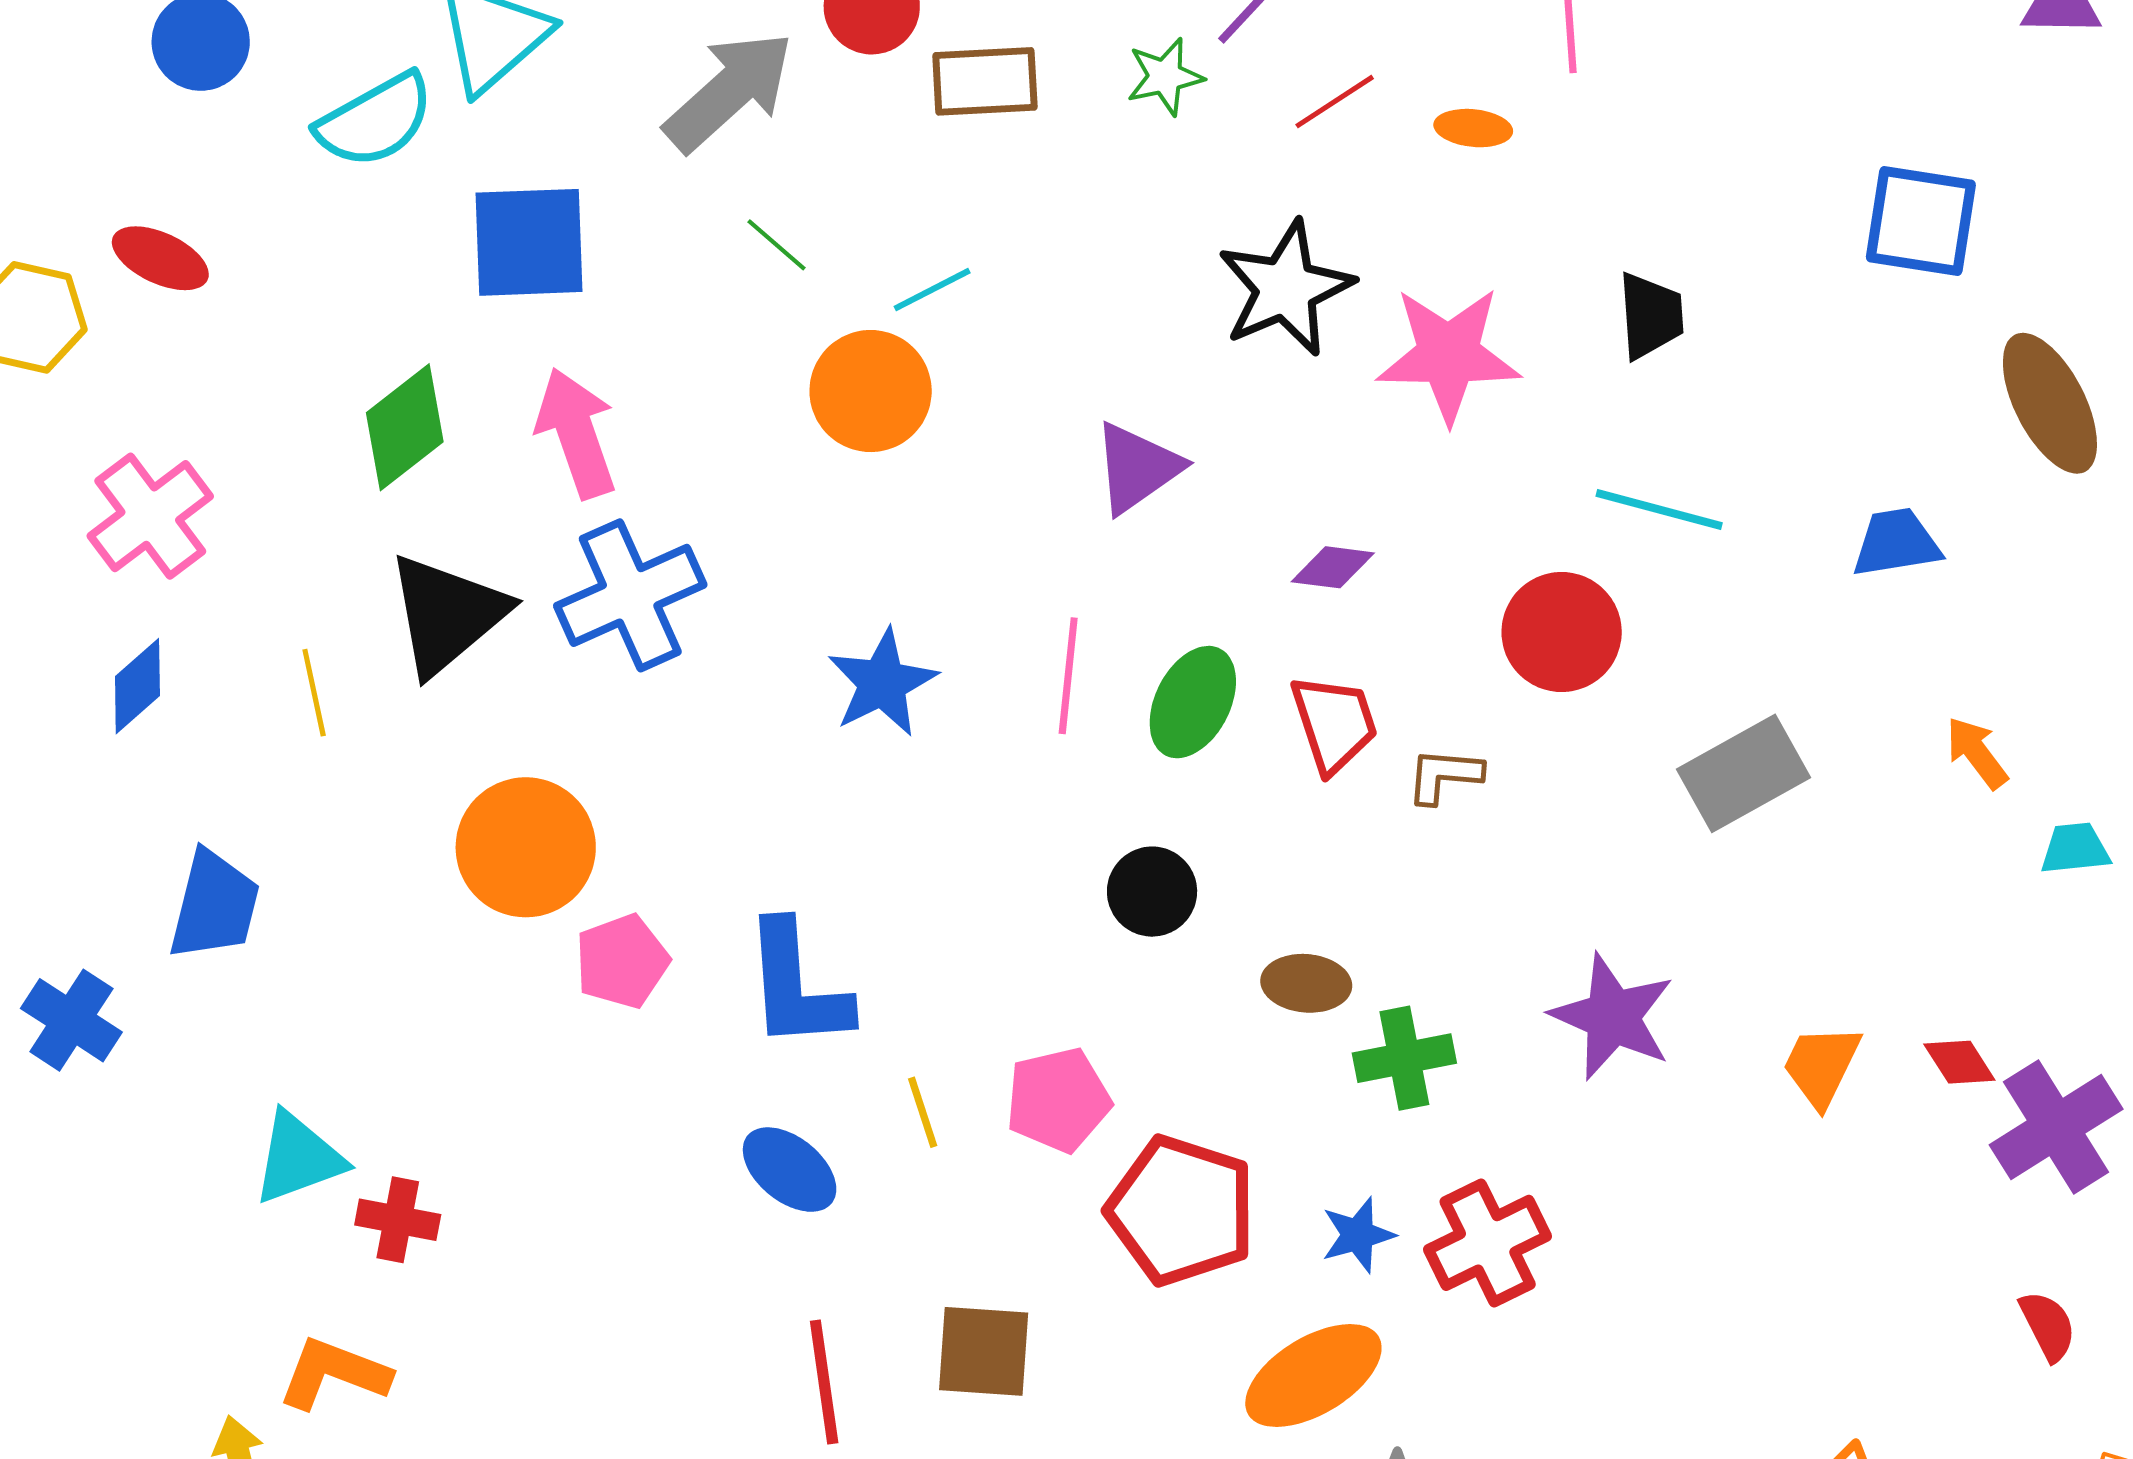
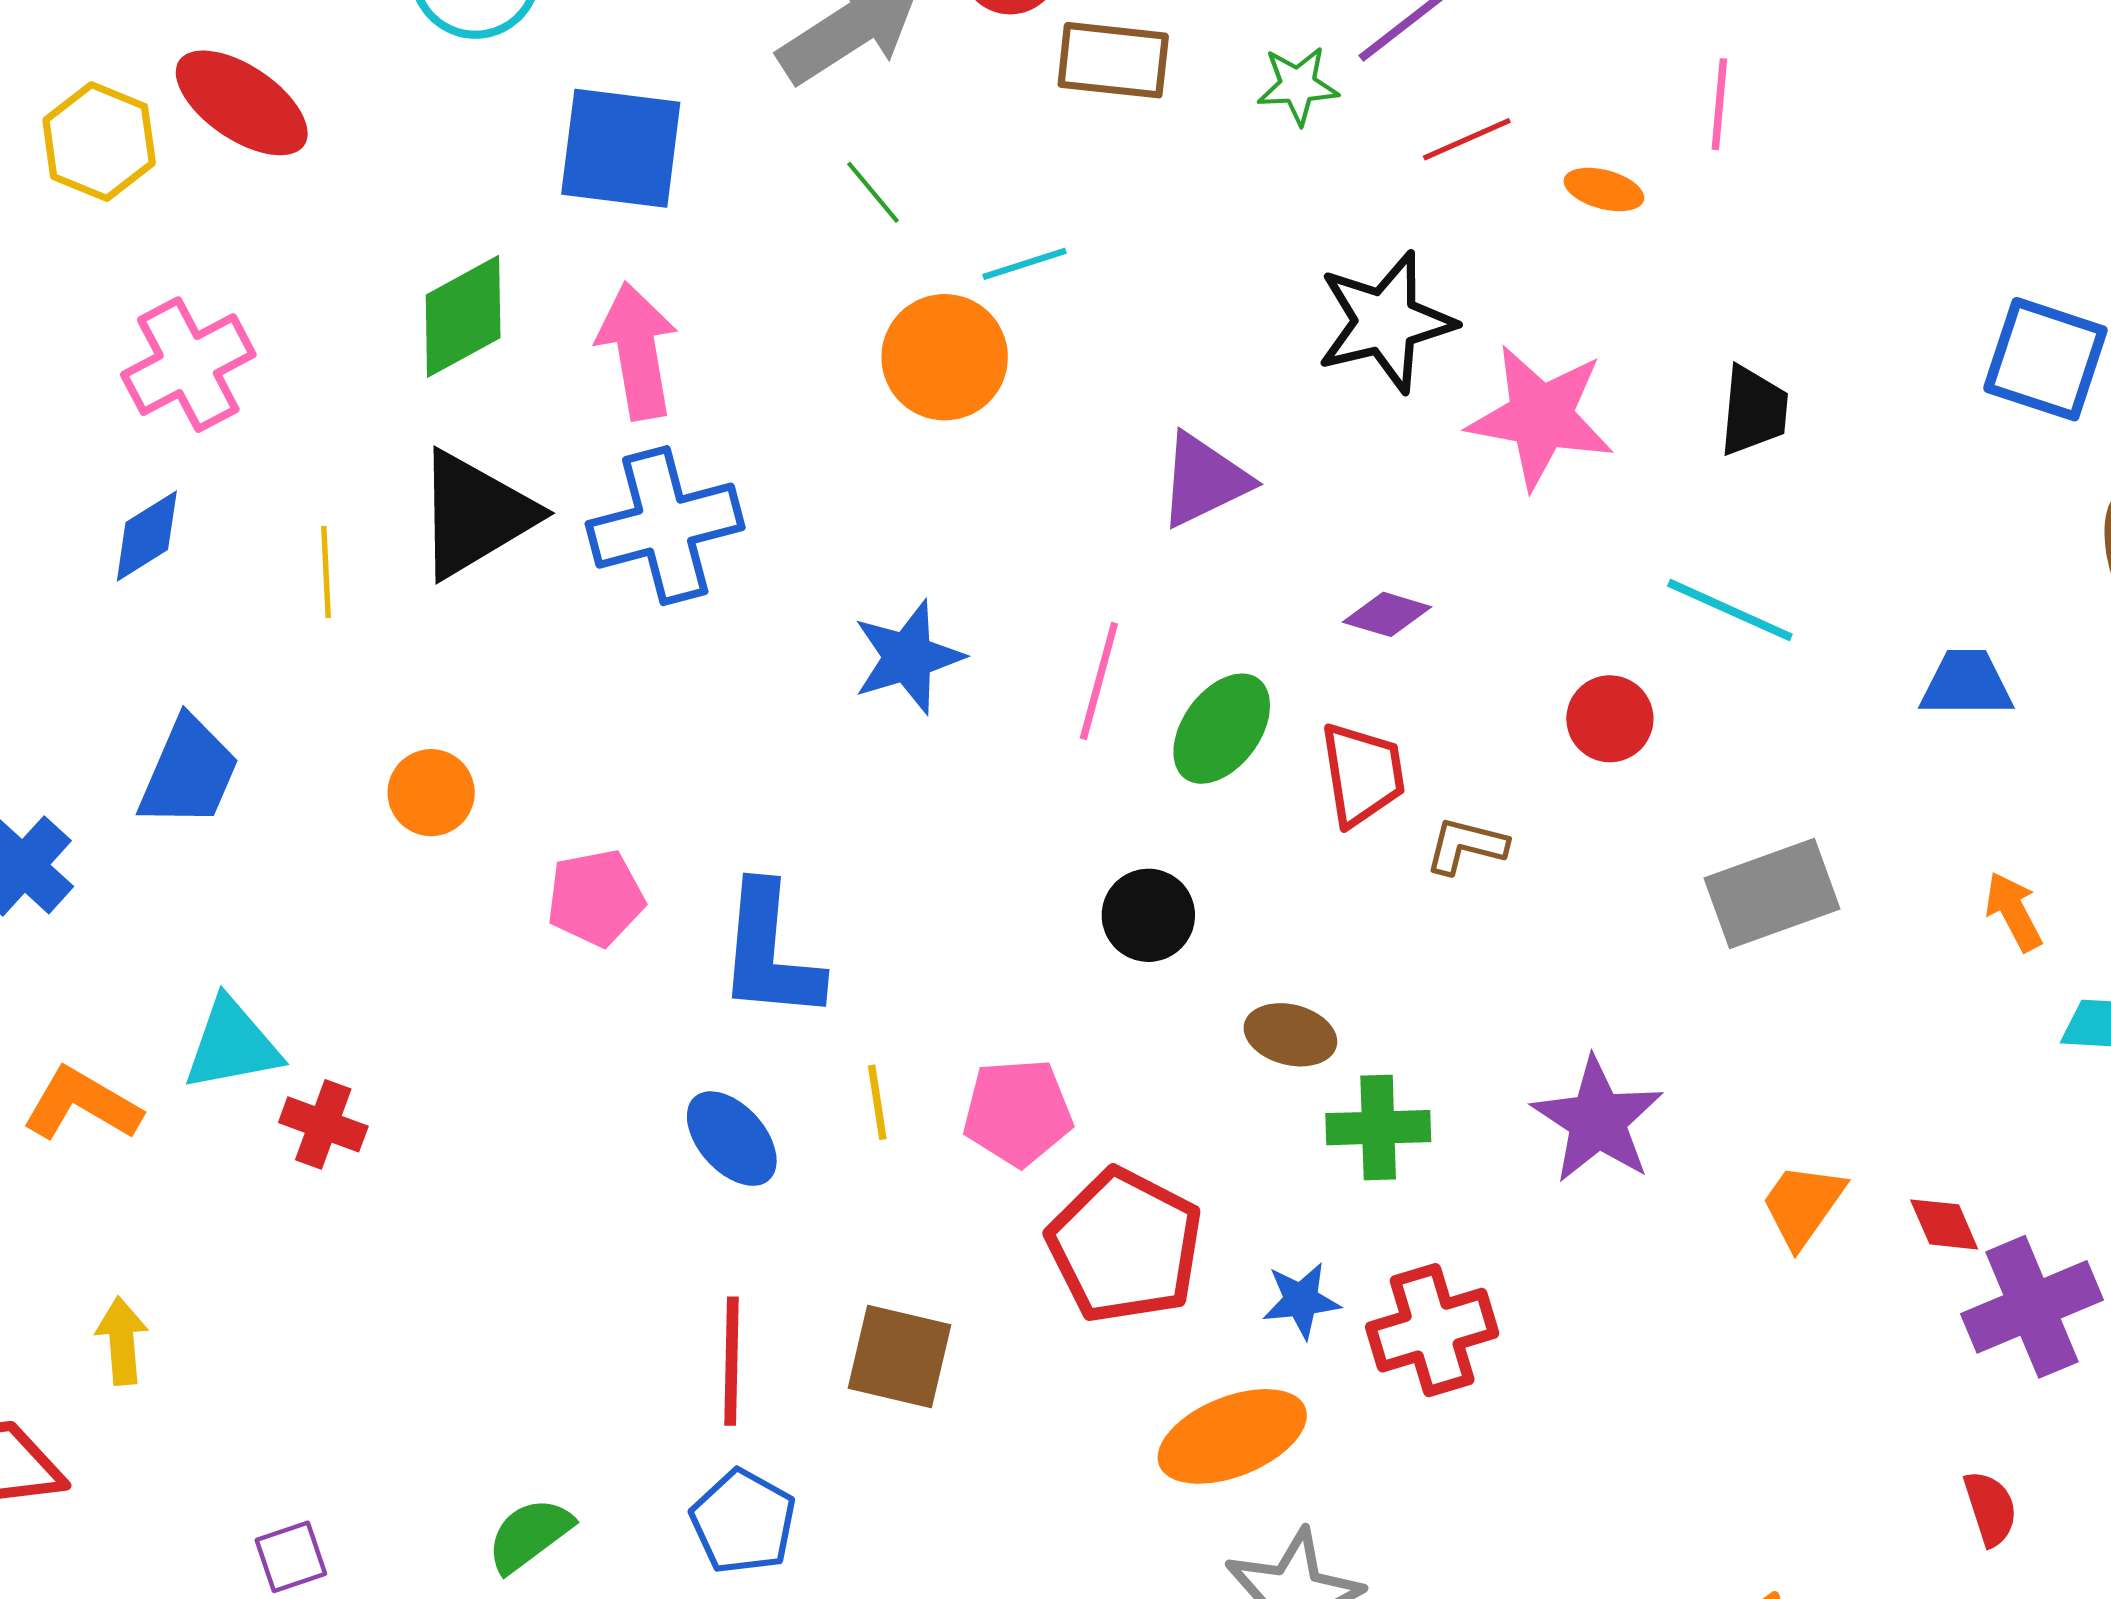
red ellipse: (160, 258) -> (242, 103), size x1.4
red circle: (1562, 632) -> (1610, 719), size x0.7
orange circle: (526, 847) -> (431, 793), moved, size x0.6
orange L-shape: (334, 1373) -> (82, 1104), moved

